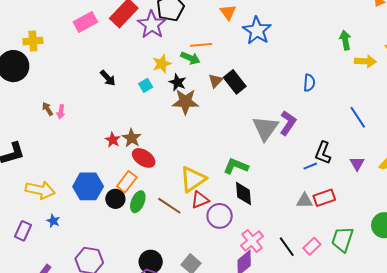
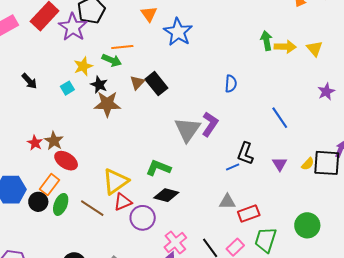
yellow arrow: (365, 61) -> (285, 47), moved
black diamond: (244, 194) -> (166, 195), turned -70
red rectangle: (324, 198) -> (249, 214), moved

